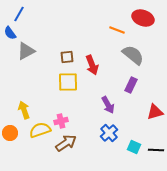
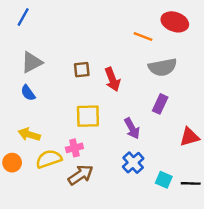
blue semicircle: (10, 33) -> (28, 93), moved
gray semicircle: (133, 55) -> (163, 67), turned 130
yellow square: (68, 82) -> (88, 116), moved
yellow arrow: (24, 110) -> (29, 134), turned -54

